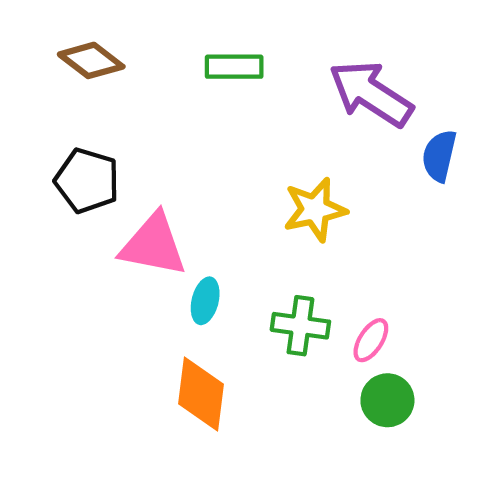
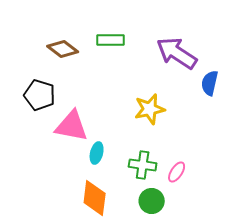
brown diamond: (91, 60) -> (63, 49), moved
green circle: (387, 400) -> (152, 201), moved

